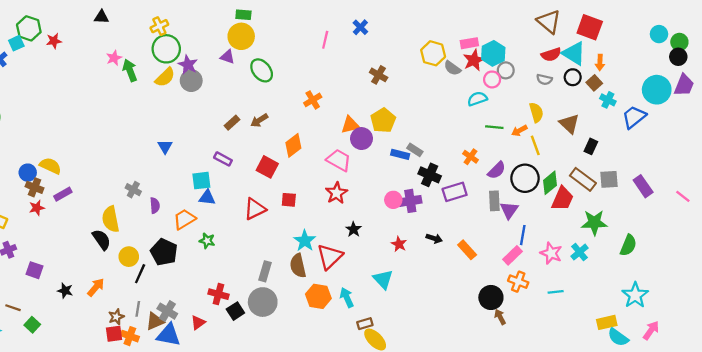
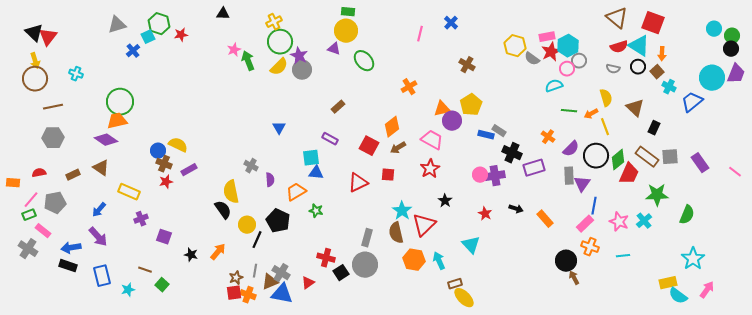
brown arrow: (259, 120) -> (398, 148), moved

